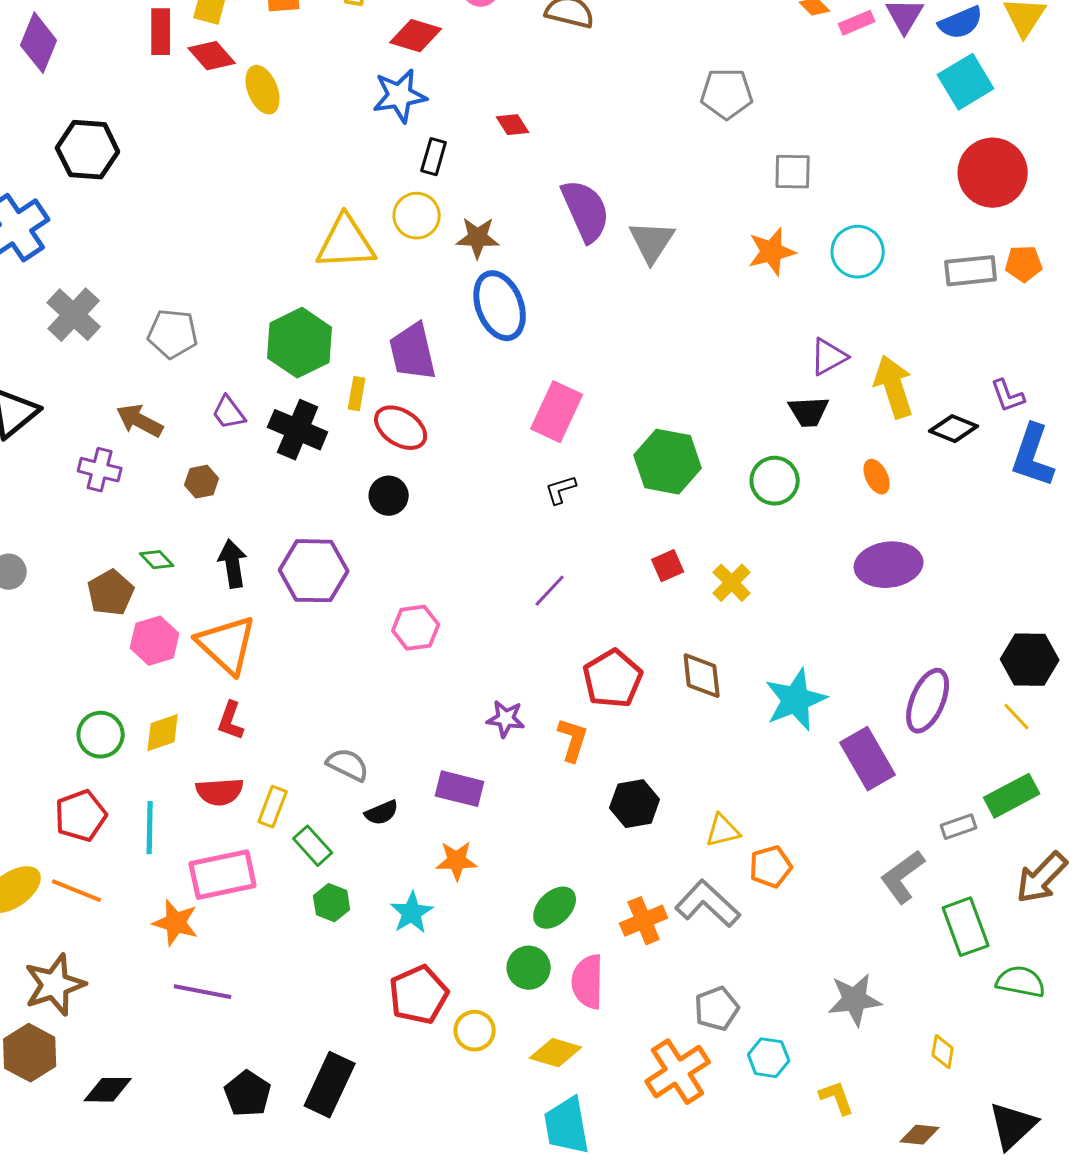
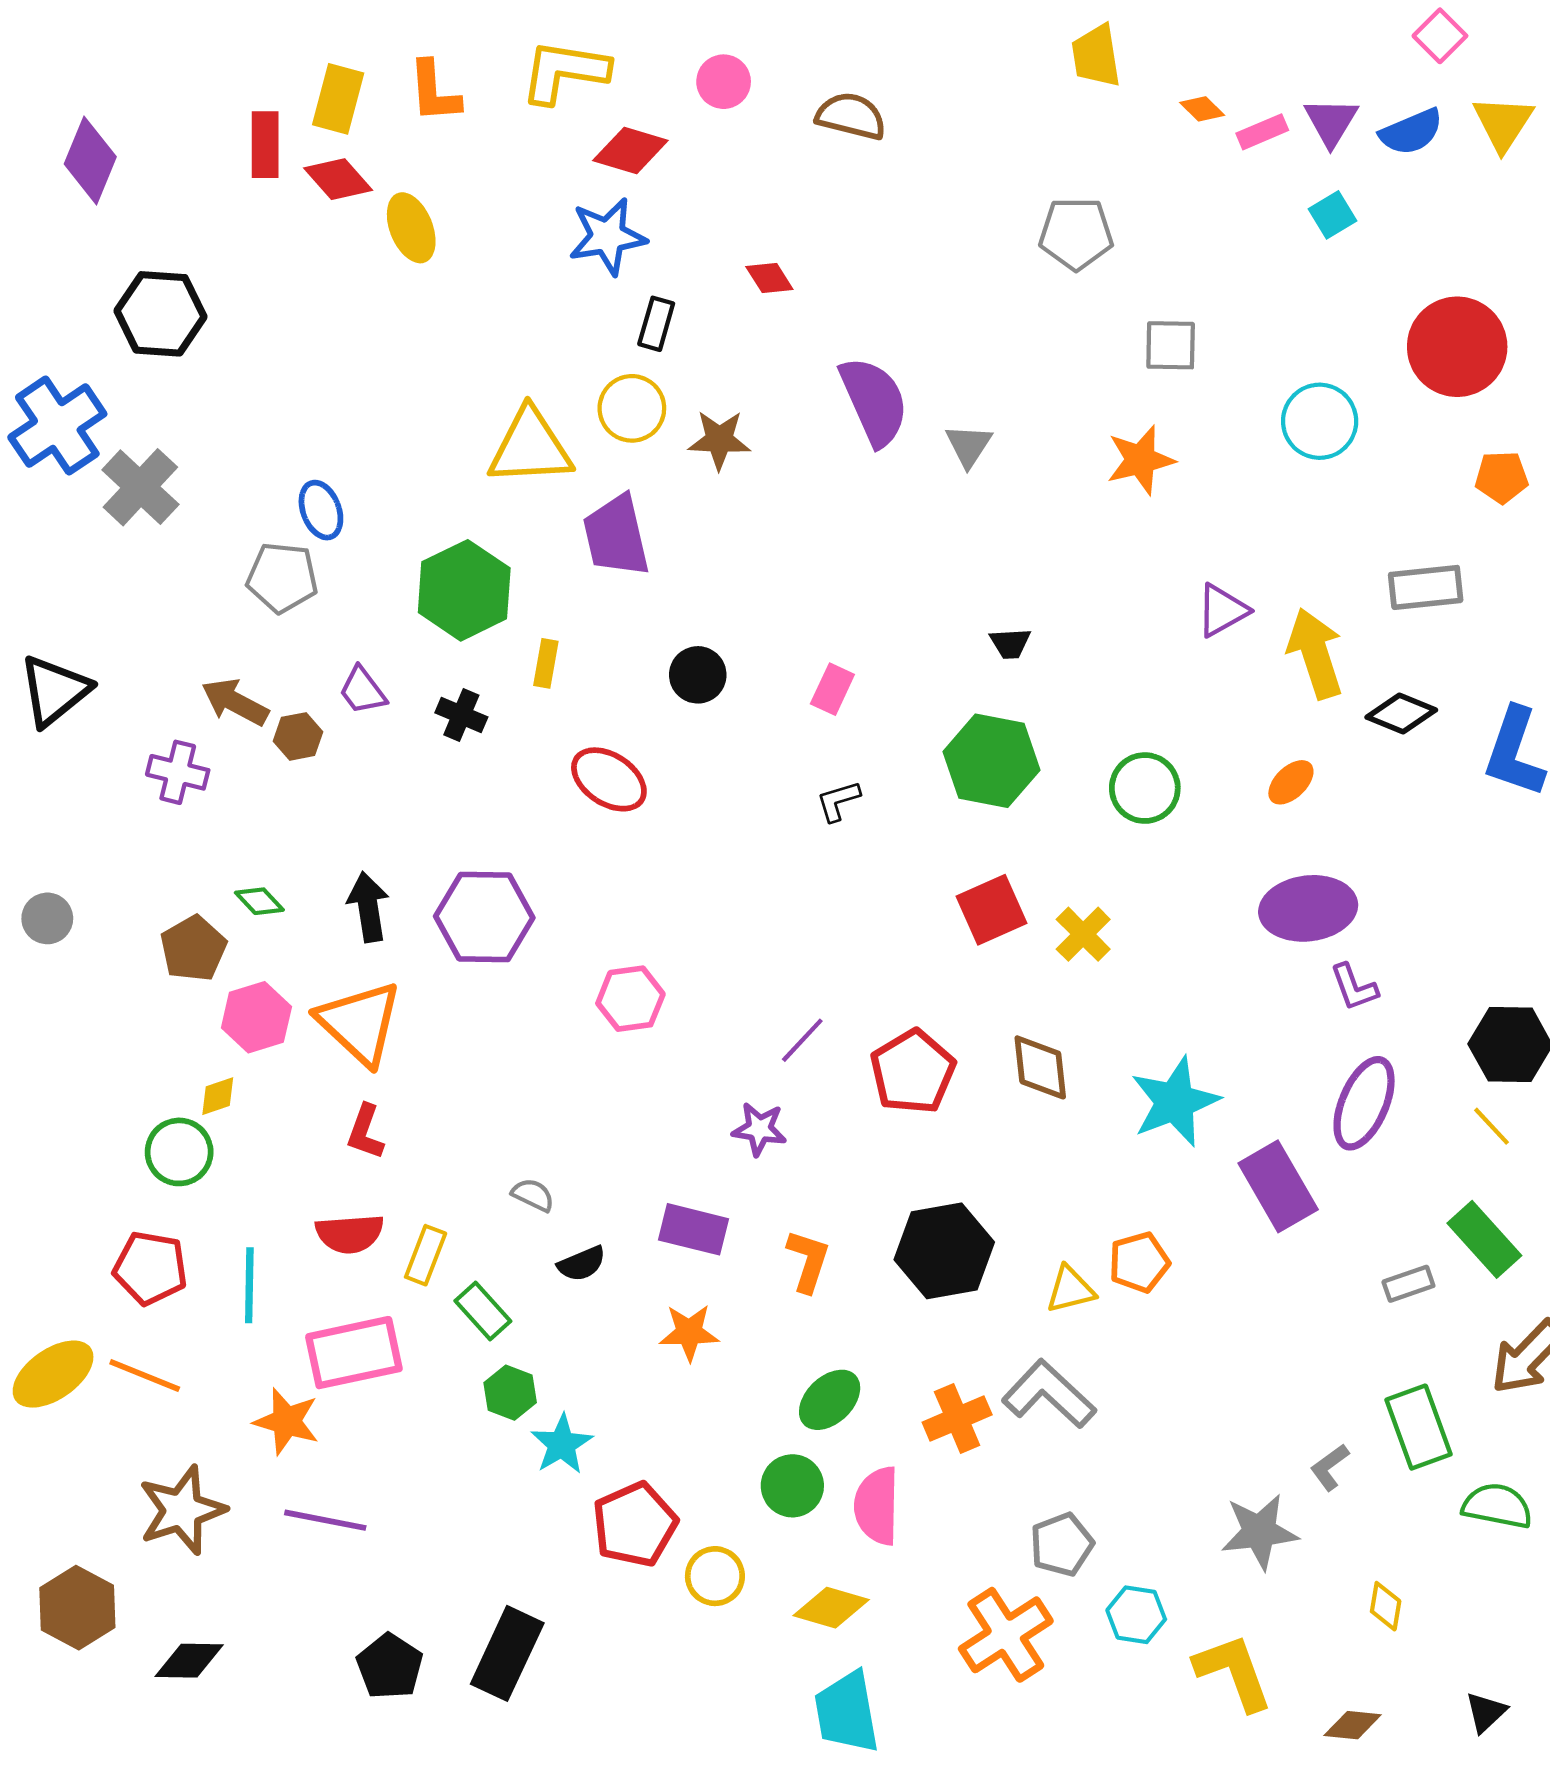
cyan square: (966, 82) -> (1333, 215), moved, size x0.6
gray triangle: (652, 242) -> (969, 446), size x0.7
cyan circle: (858, 252) -> (1320, 421), moved
gray rectangle: (971, 271) -> (1426, 587), moved
blue ellipse: (500, 306) -> (321, 510), moved, size x0.6
gray cross: (74, 315) -> (140, 487), moved
purple trapezoid: (413, 352) -> (616, 536), moved
purple L-shape: (1008, 396) -> (1354, 987), moved
pink rectangle: (557, 412) -> (832, 689), size x0.6
black trapezoid: (809, 412) -> (1010, 643), moved, size x0.7
red ellipse: (401, 428) -> (609, 779), moved
black cross: (298, 430) -> (461, 715), size x0.6
orange ellipse: (877, 477) -> (1291, 782), turned 72
brown hexagon: (202, 482) -> (298, 736), moved
black circle: (389, 496) -> (698, 675), moved
red square: (668, 566) -> (991, 910), size x1.5
purple line: (550, 591) -> (802, 1040), moved
yellow diamond: (163, 733) -> (218, 1096), moved, size x0.7
orange L-shape: (573, 740) -> (808, 1261), moved
gray semicircle: (348, 765) -> (533, 1195), size x0.7
green rectangle: (1012, 796) -> (1484, 1239), turned 76
black hexagon: (635, 804) -> (944, 1251), size x1.4
red pentagon: (81, 816) -> (150, 1268), turned 30
orange pentagon: (771, 867) -> (1139, 1262), moved
gray L-shape: (903, 877) -> (1330, 1467), moved, size x0.6
cyan star: (412, 913) -> (562, 1444), moved
brown star: (55, 985) -> (182, 1510), moved
yellow L-shape: (837, 1098) -> (1234, 1672), size x1.6
black triangle: (1013, 1126) -> (1486, 1712), size x0.6

